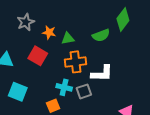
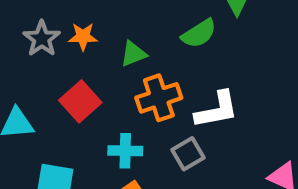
orange star: (49, 32) -> (83, 37), moved
red square: (38, 56) -> (80, 101), turned 30
cyan cross: (64, 87) -> (125, 151), moved

